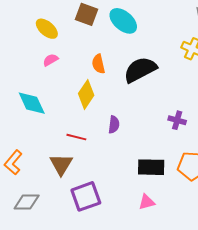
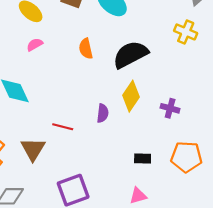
yellow diamond: (86, 94) -> (131, 96), moved
brown triangle: (61, 164) -> (33, 149), moved
black rectangle: (151, 167) -> (143, 158), size x0.6

